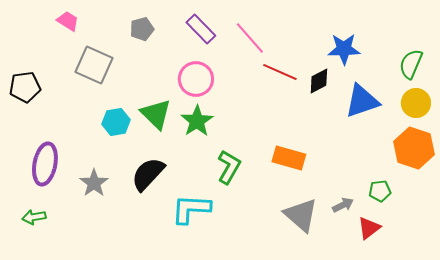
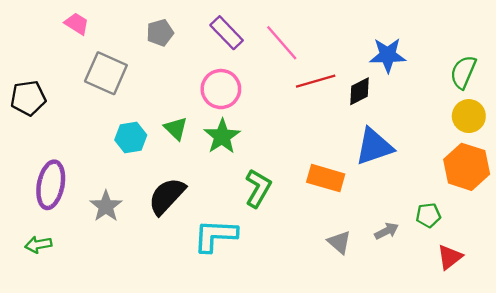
red line: (280, 72) -> (316, 81), turned -40
blue triangle: (362, 101) -> (374, 146), moved
green triangle: (156, 114) -> (176, 128), size x0.7
gray triangle: (301, 215) -> (339, 242), size x0.6
red triangle: (369, 228) -> (450, 257), moved

